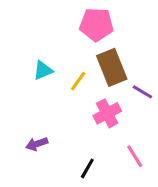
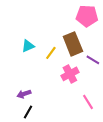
pink pentagon: (96, 25) -> (87, 16), moved
black line: (87, 168) -> (28, 112), moved

